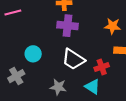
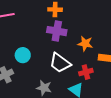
orange star: (113, 26) -> (85, 44), moved

